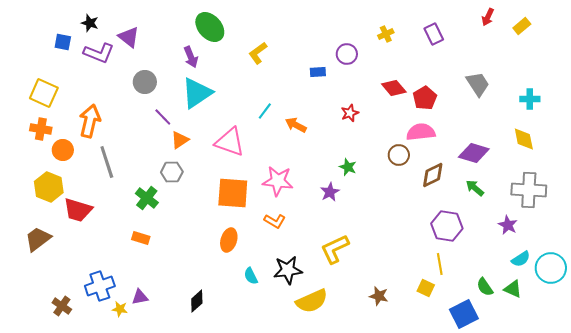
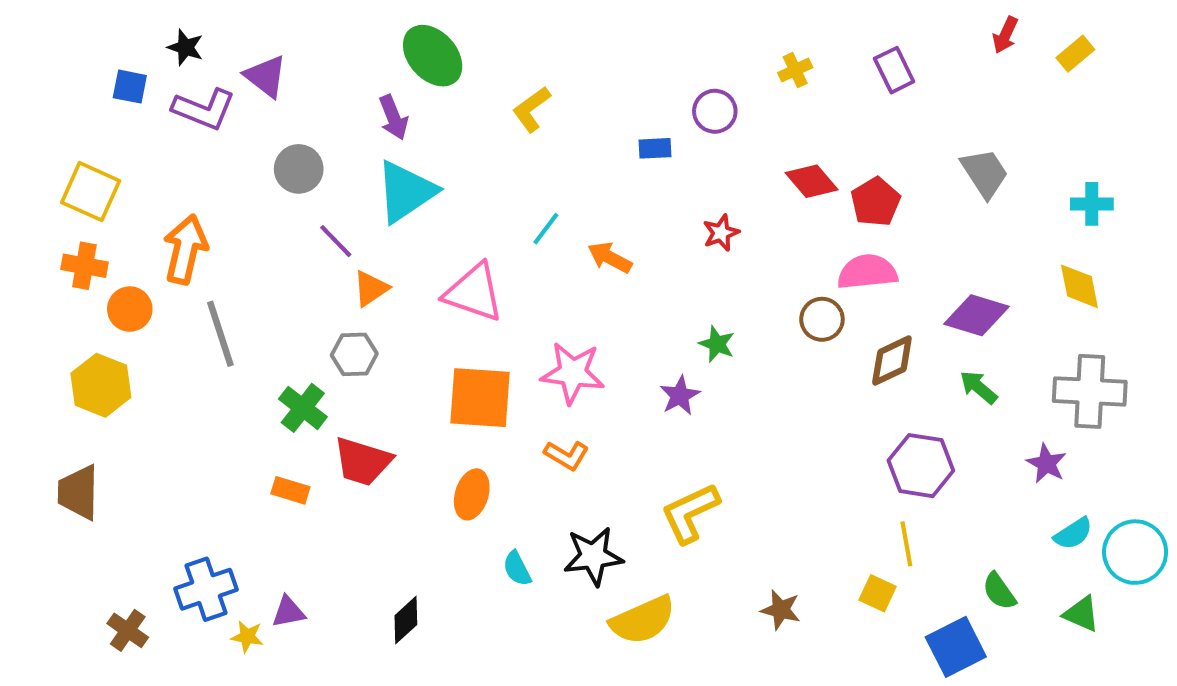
red trapezoid: (78, 210) -> (363, 461), moved
brown trapezoid: (38, 239) -> (78, 492), turned -52
green triangle: (513, 289) -> (1081, 614), moved

